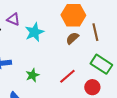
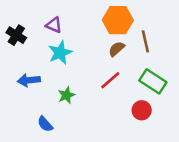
purple triangle: (13, 19) -> (54, 25), moved
cyan star: (34, 32) -> (60, 53), moved
red line: (67, 76) -> (110, 80), moved

